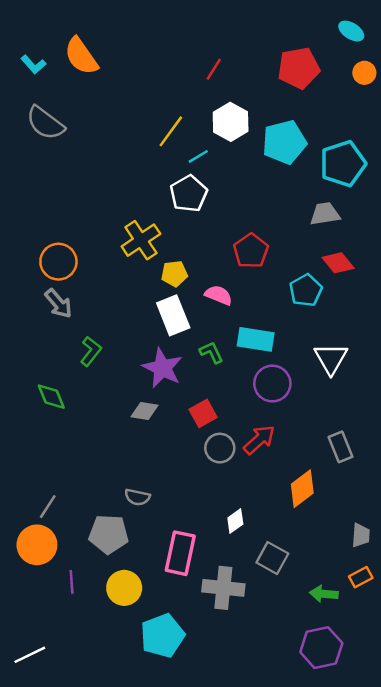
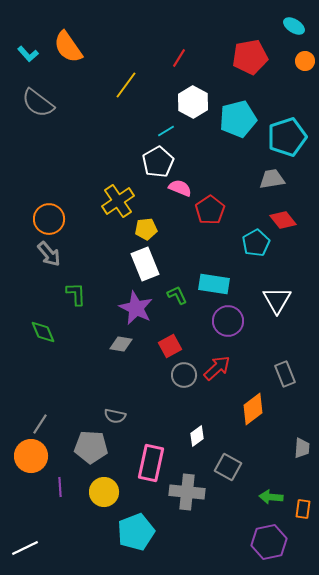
yellow line: (171, 131) -> (126, 85), moved
pink semicircle: (219, 295) -> (180, 188), moved
green L-shape: (91, 351) -> (76, 294), turned -40
orange rectangle: (361, 577) -> (303, 509), moved, turned -54

